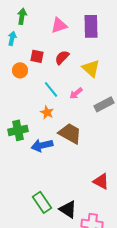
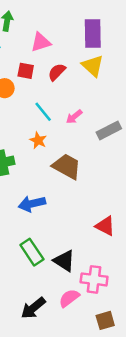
pink triangle: (59, 25) -> (41, 42), moved
yellow triangle: (91, 68) -> (93, 66), moved
blue arrow: (42, 145) -> (32, 204), moved

